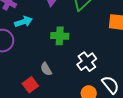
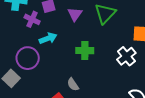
white cross: (87, 62) -> (126, 56), moved

